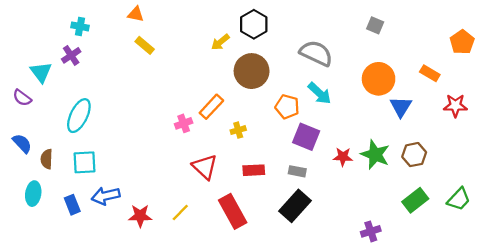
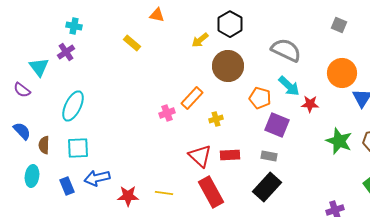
orange triangle: (136, 14) -> (157, 15), moved
red star: (343, 157) -> (310, 104), moved
red triangle: (205, 167) -> (200, 156), moved
yellow line: (180, 213) -> (164, 193), turned 54

